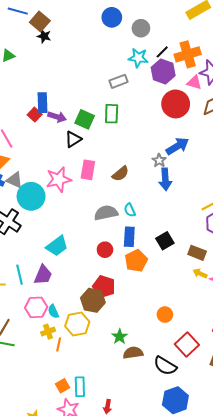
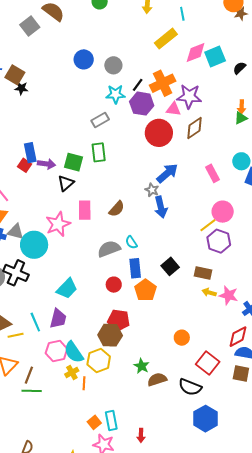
cyan semicircle: (53, 311) -> (74, 352), size x1.6

